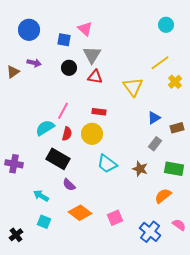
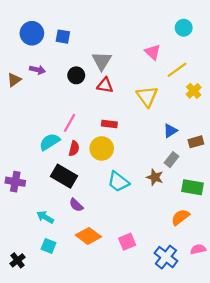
pink triangle: (85, 29) -> (153, 52), moved
blue square: (64, 40) -> (63, 37), moved
brown star: (140, 169) -> (155, 177), moved
pink semicircle: (179, 225) -> (198, 249), turned -48

